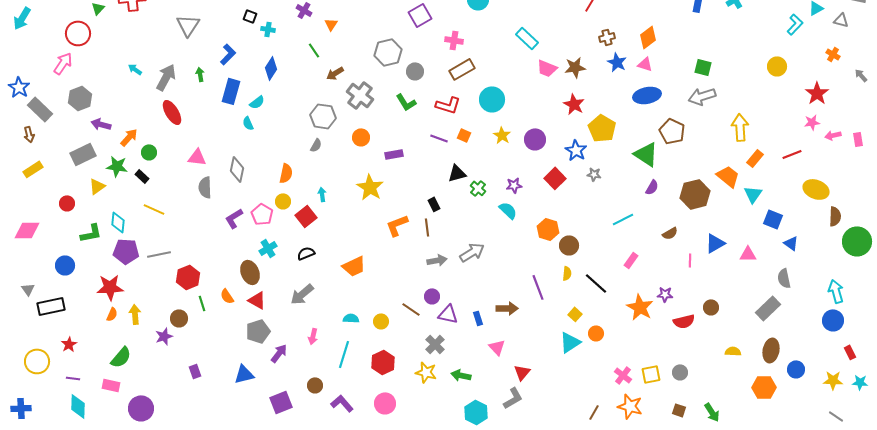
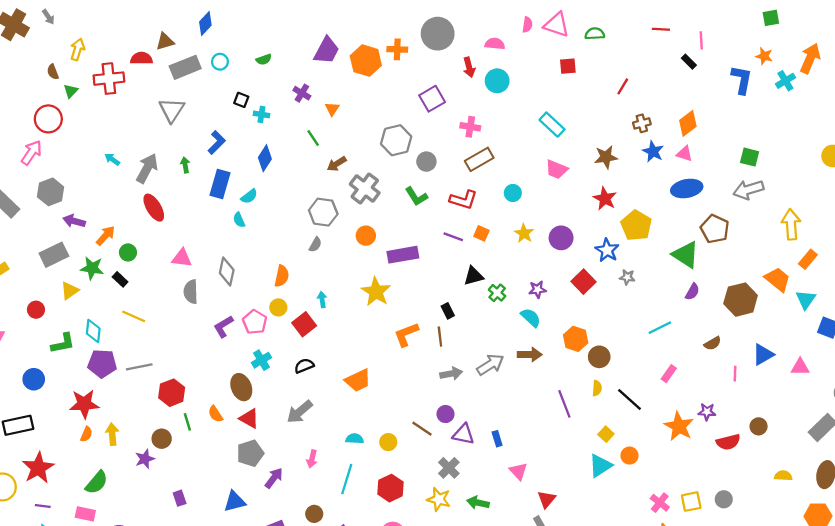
pink trapezoid: (547, 68) -> (557, 169), moved
cyan circle: (492, 99) -> (513, 193), size x0.6
purple rectangle: (394, 154) -> (403, 255), size x1.5
brown arrow: (507, 308) -> (530, 355), moved
red star: (69, 344) -> (38, 468), size x1.8

